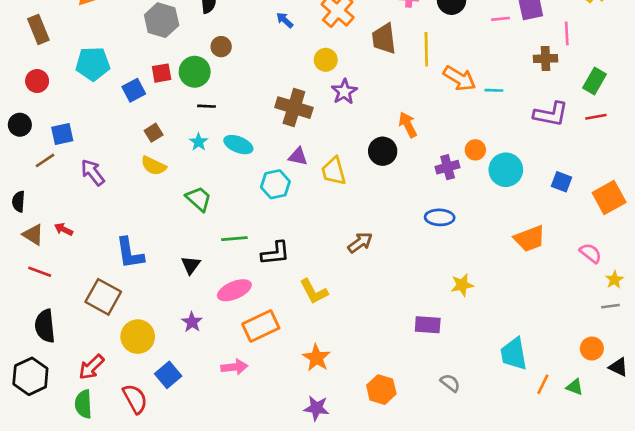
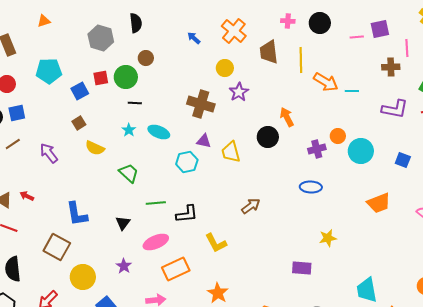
brown square: (154, 133) -> (79, 123), moved
blue square: (62, 134) -> (17, 113), moved

